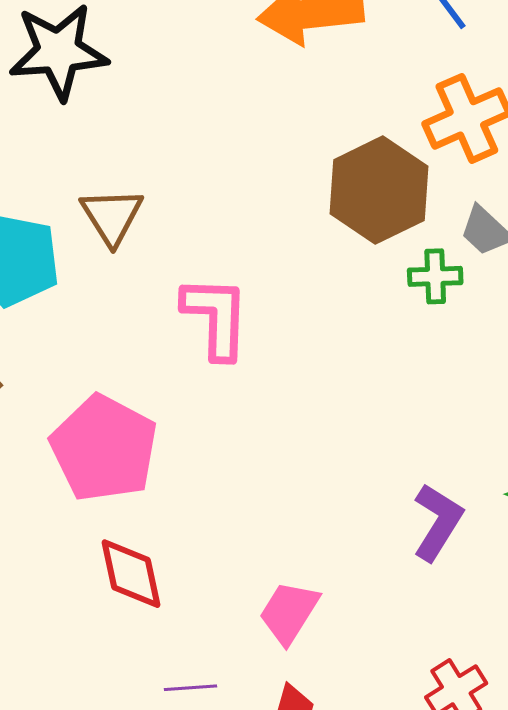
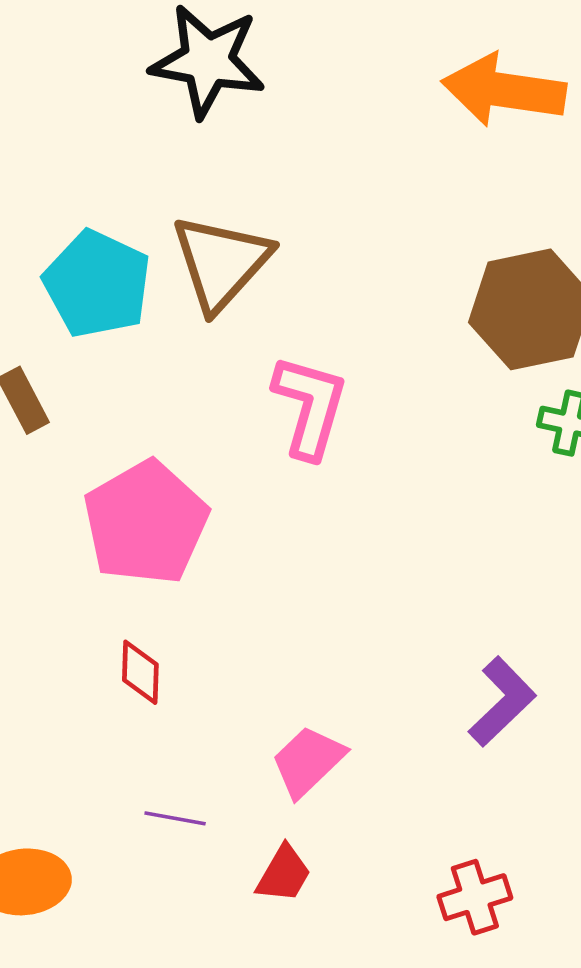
brown triangle: (112, 216) -> (221, 262), size x1.4
red diamond: (131, 574) -> (140, 672), size x0.7

